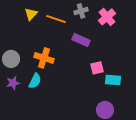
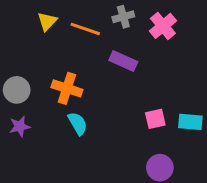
pink square: (97, 68) -> (155, 119), moved
cyan rectangle: (113, 80) -> (190, 122), moved
cyan semicircle: (35, 81) -> (78, 123), moved, turned -56

